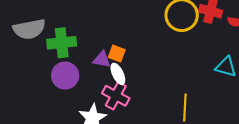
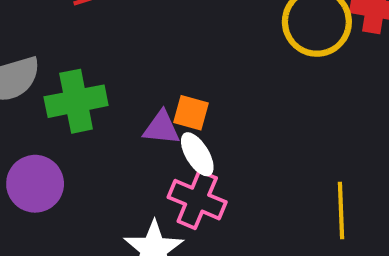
purple circle: (65, 76) -> (35, 184), moved

